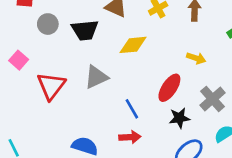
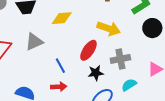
yellow arrow: (196, 58) -> (109, 28), size x1.6
gray cross: (213, 99) -> (120, 59), turned 30

